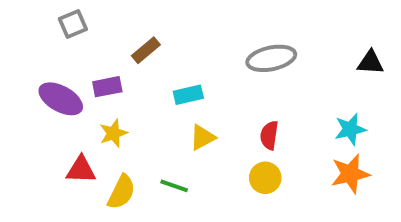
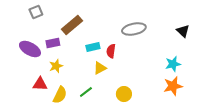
brown rectangle: (146, 50) -> (72, 25), size x1.5
black triangle: (370, 62) -> (183, 31), turned 40
red semicircle: (269, 135) -> (111, 51), moved
yellow circle: (265, 178) -> (124, 94), moved
green line: (174, 186) -> (86, 92), turned -56

